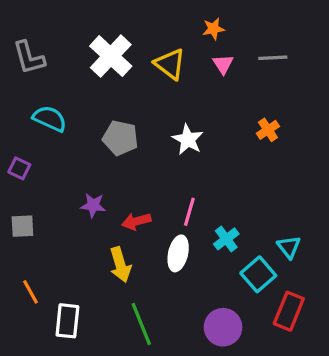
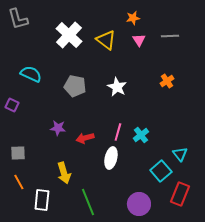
gray L-shape: (29, 58) -> (18, 19), moved
gray square: (22, 226) -> (18, 153), moved
cyan cross: (226, 239) -> (141, 135), moved
yellow arrow: (120, 265) -> (64, 173), moved

